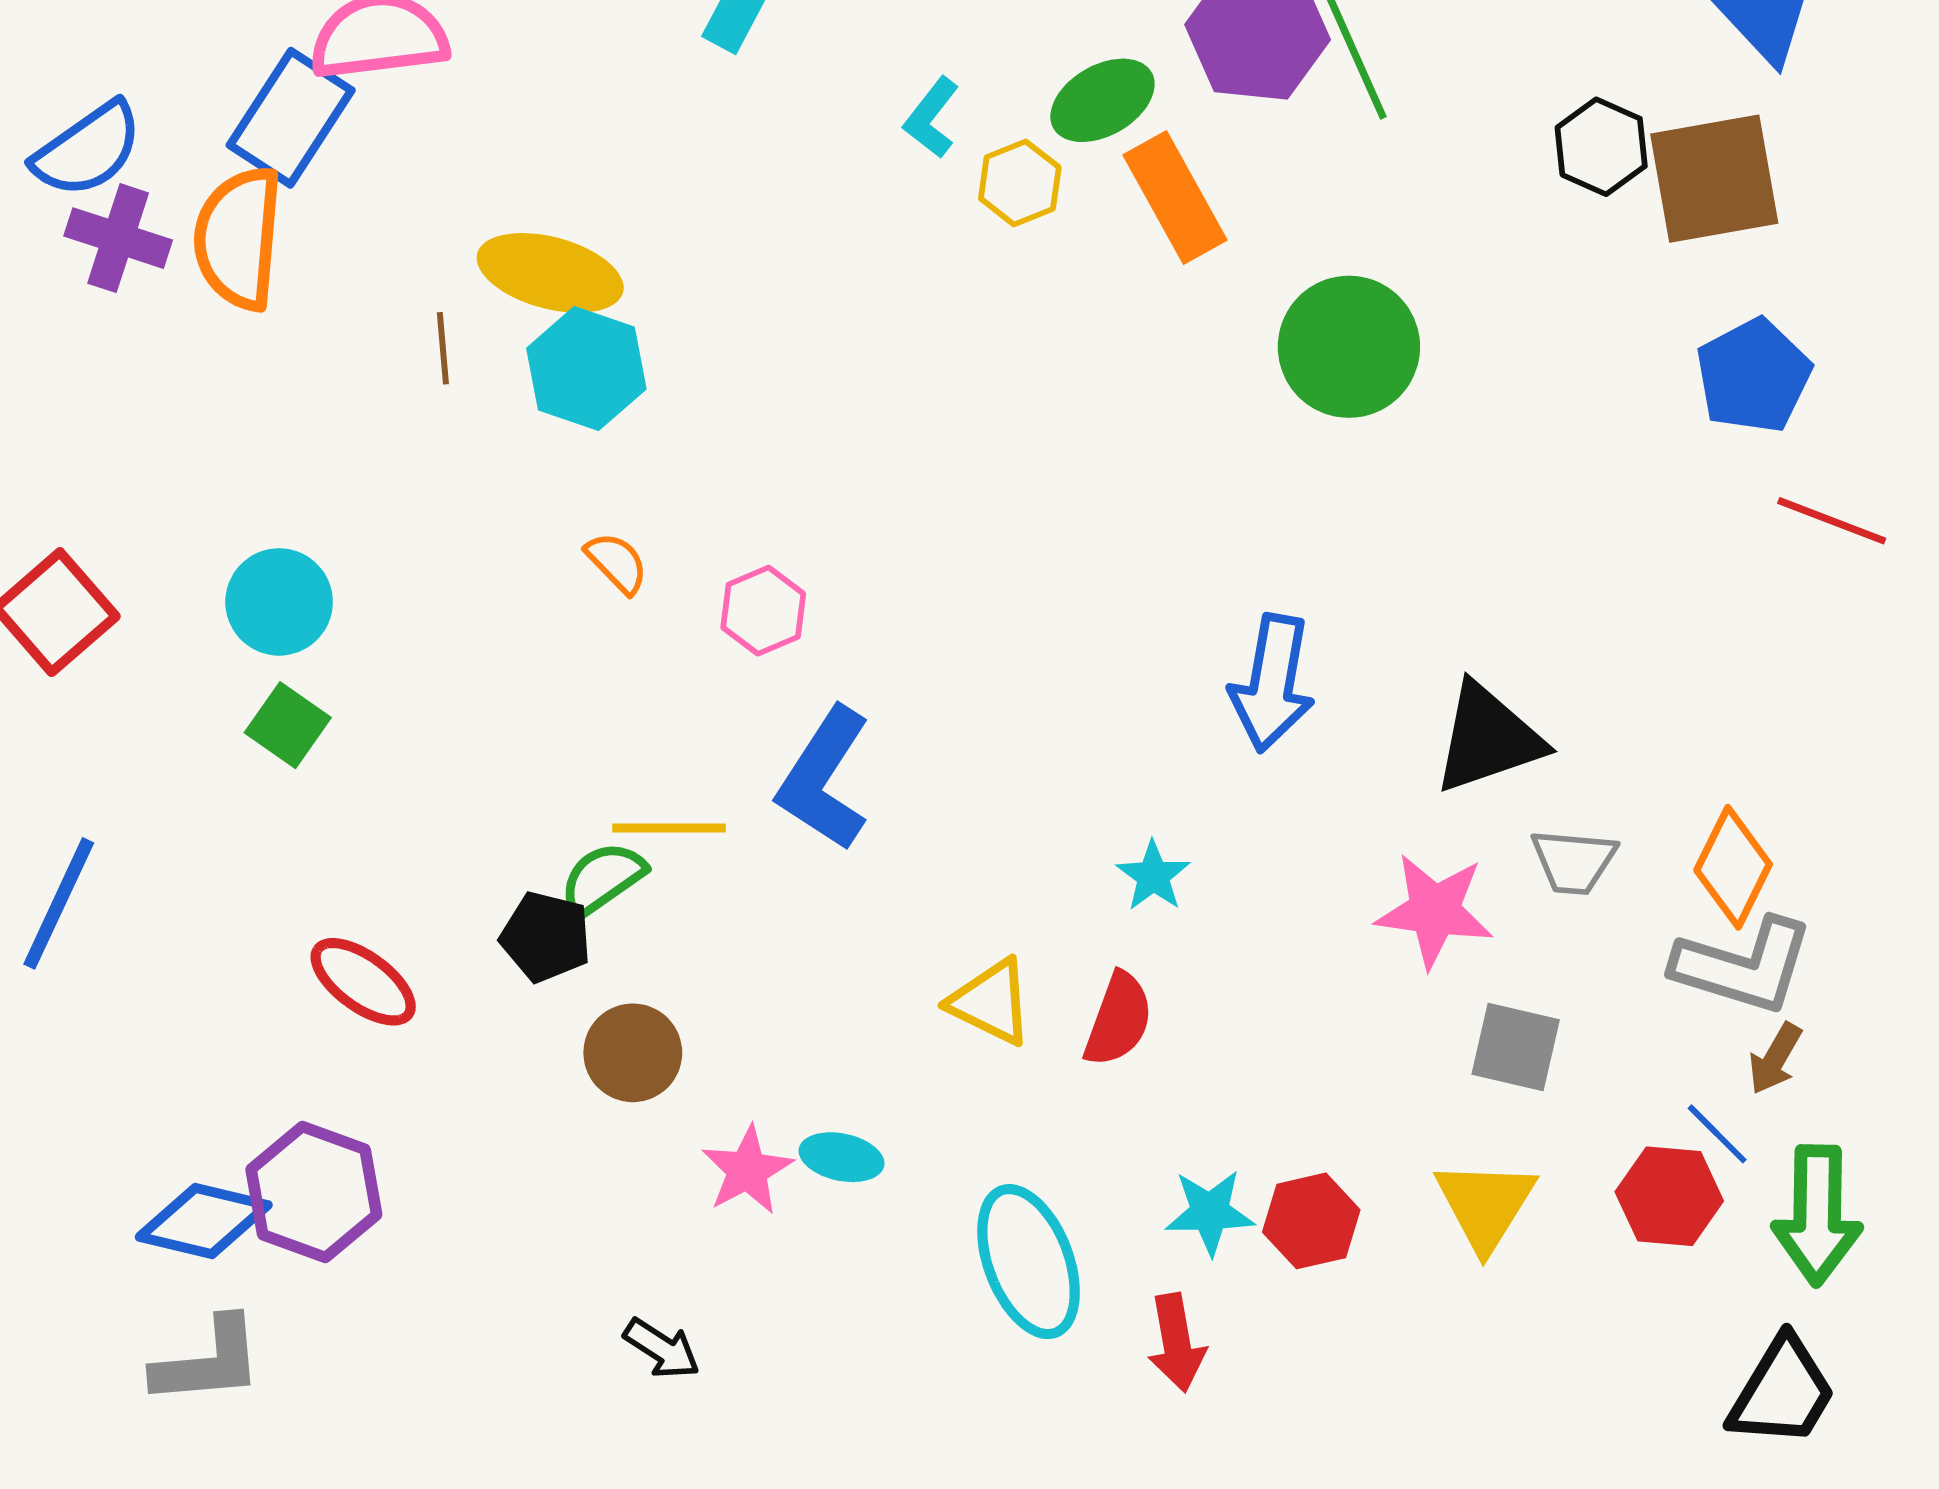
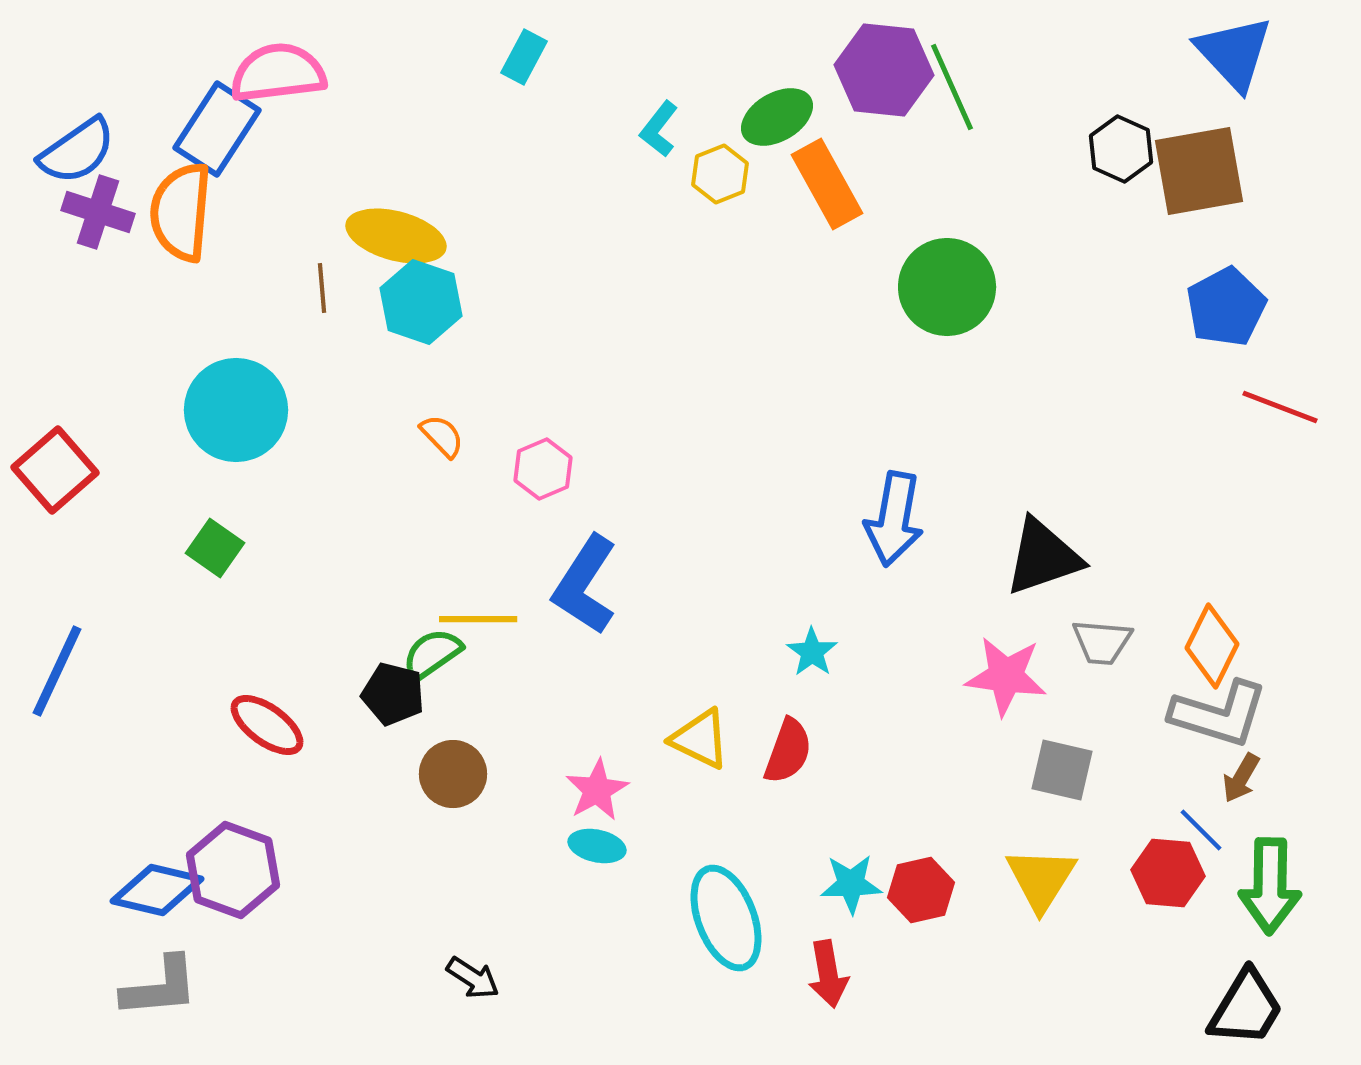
cyan circle: (279, 602) -> (236, 410), moved, size x1.4
pink star: (747, 1170) -> (597, 790), moved

